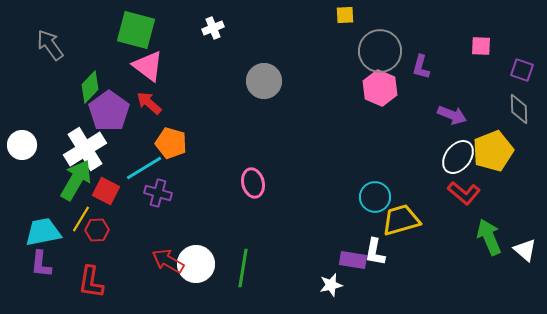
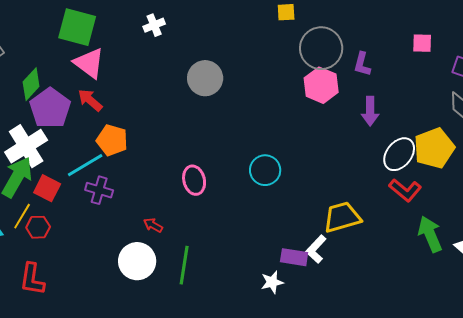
purple arrow: (452, 115) -> (370, 111), moved, turned 68
cyan circle: (375, 197) -> (265, 170), moved
white L-shape: (375, 252) -> (316, 249), turned 32
red arrow: (168, 261) -> (153, 225), moved, size x0.6

